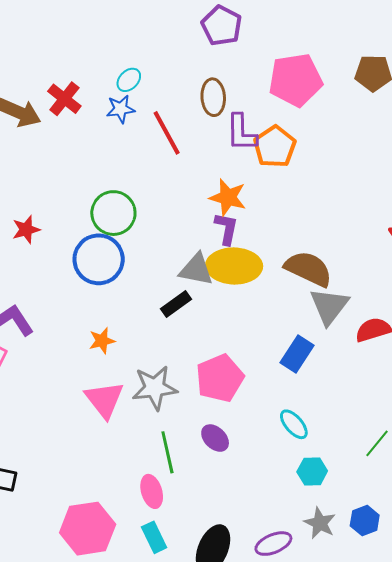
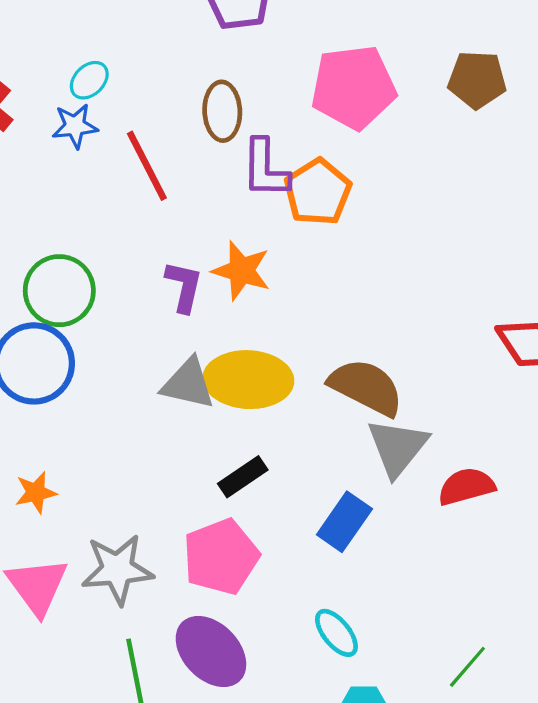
purple L-shape: (226, 228) -> (184, 286), moved
black rectangle: (176, 304) -> (243, 477), moved
purple ellipse: (215, 438) -> (211, 651), size x1.6

